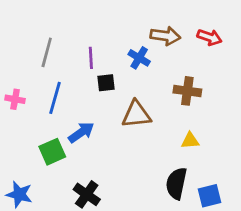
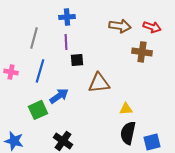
blue cross: (139, 58) -> (67, 17), moved, turned -35
brown cross: (187, 91) -> (142, 52), moved
yellow triangle: (190, 141) -> (126, 109), moved

